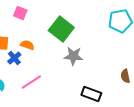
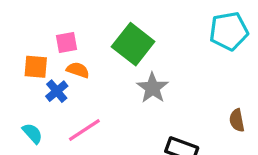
pink square: (20, 13) -> (67, 42), moved, turned -32
gray star: (73, 56) -> (152, 88), turned 30

